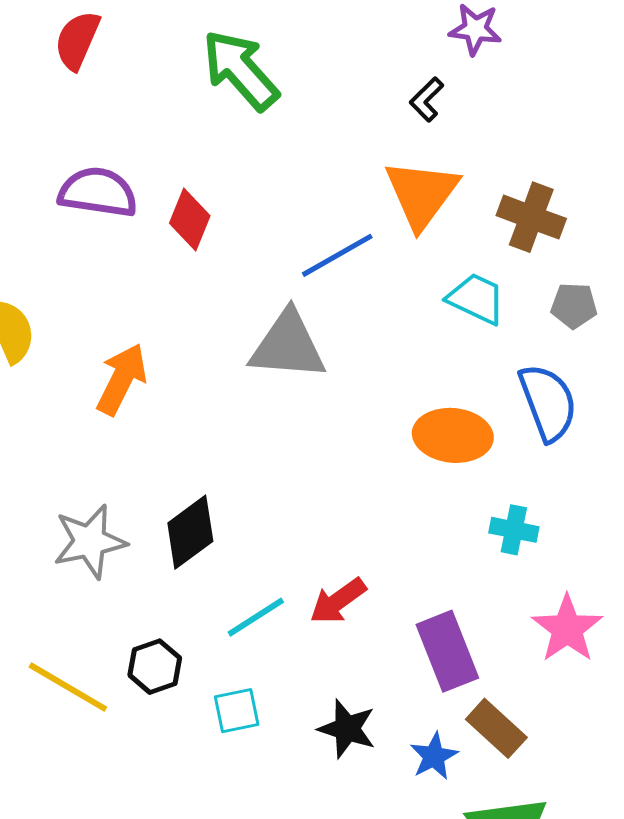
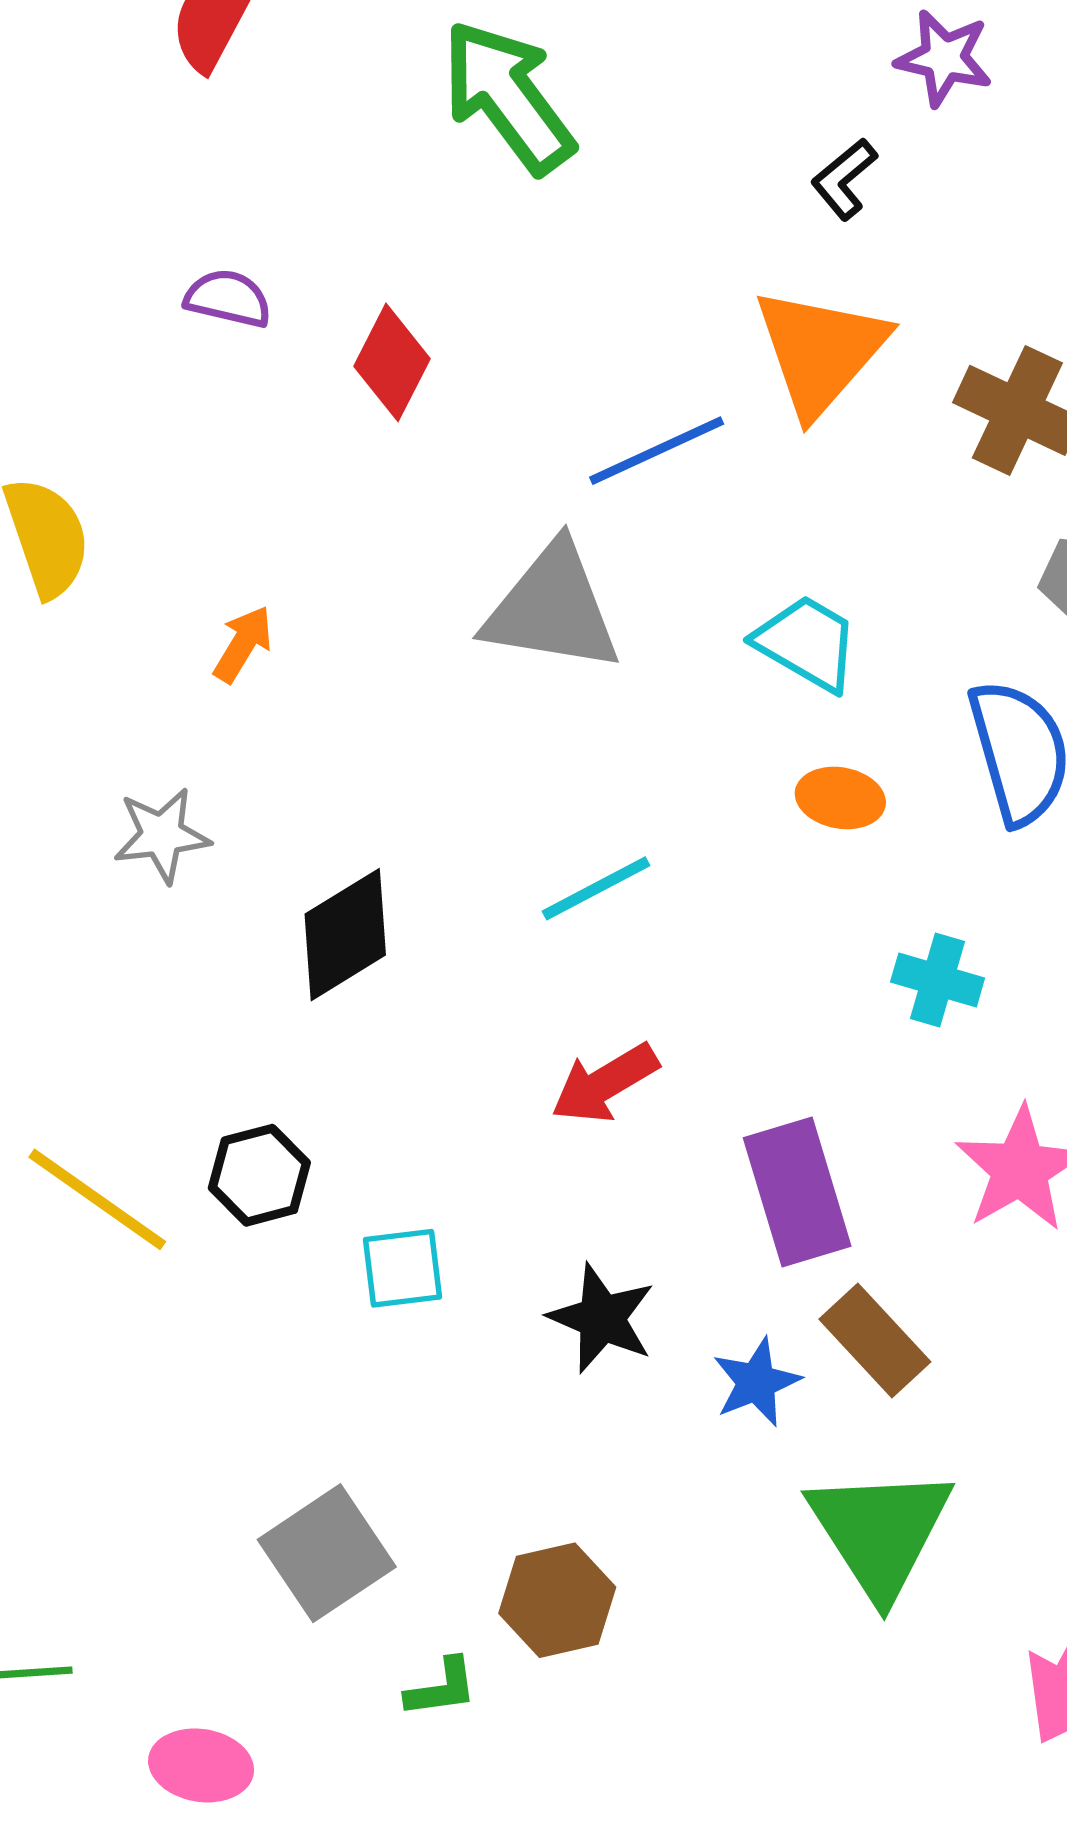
purple semicircle: (98, 192) -> (228, 298), size x0.6
cyan trapezoid: (476, 299) -> (807, 643), moved
orange arrow: (122, 379) -> (243, 644), size x0.6
orange ellipse: (453, 435) -> (840, 798), size x0.6
gray star: (90, 541) -> (162, 835), moved, size x0.7
cyan line: (256, 617) -> (596, 888), moved

